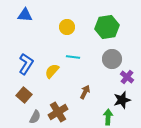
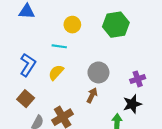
cyan line: (73, 57) -> (59, 46), moved
gray circle: (112, 59) -> (98, 72), moved
purple cross: (127, 77) -> (138, 79), turned 32

